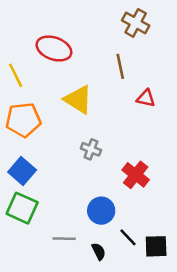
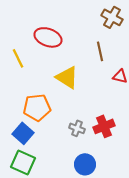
orange pentagon: (23, 120) -> (37, 107), moved
gray cross: (91, 149) -> (77, 128), moved
red cross: (136, 175) -> (104, 126), moved, turned 30

